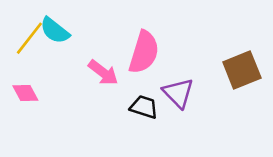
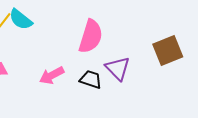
pink arrow: (103, 73) -> (52, 75), moved, turned 115

